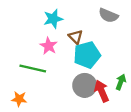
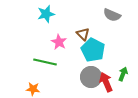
cyan star: (53, 19) -> (46, 14), moved
cyan pentagon: (87, 55) -> (93, 50), turned -30

